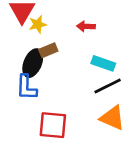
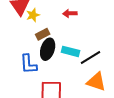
black ellipse: (33, 63) -> (48, 49), moved
cyan rectangle: (103, 63) -> (71, 51), moved

